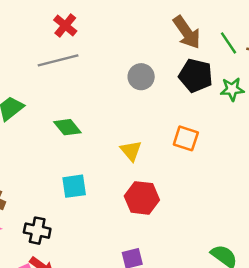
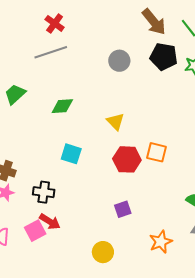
green diamond: (67, 127) -> (62, 106), turned -50
orange square: (186, 138) -> (156, 152), moved
cyan square: (74, 186) -> (71, 154), turned 30

